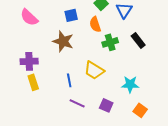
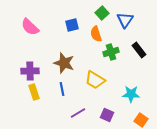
brown star: (63, 41) -> (64, 63), moved
blue line: (69, 80) -> (62, 89), moved
purple line: (77, 103) -> (78, 113), turned -56

